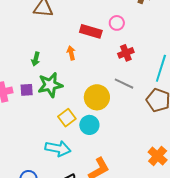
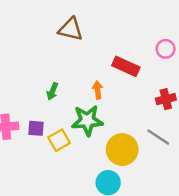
pink circle: (117, 23) -> (166, 49), moved
green star: (50, 85) -> (87, 120), moved
yellow square: (67, 118) -> (59, 140), moved

